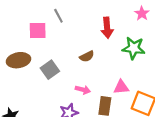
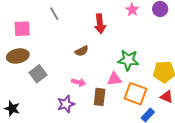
pink square: (38, 31) -> (22, 29), moved
green star: (134, 48) -> (128, 60), moved
gray square: (50, 70) -> (38, 74), moved

